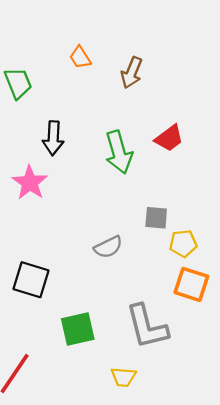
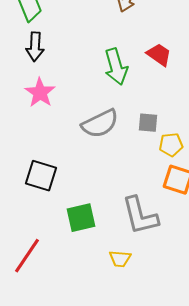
black arrow: (53, 138) -> (35, 47), moved
red trapezoid: (169, 138) -> (159, 55), turned -108
gray semicircle: (108, 247) -> (100, 124), moved, size x1.5

